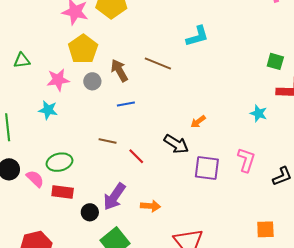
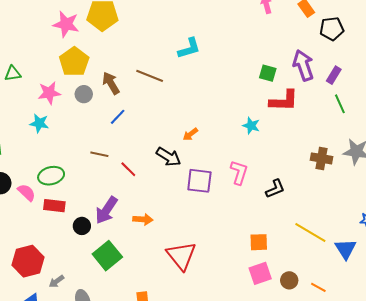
blue line: (126, 104) -> (118, 117), turned -36

